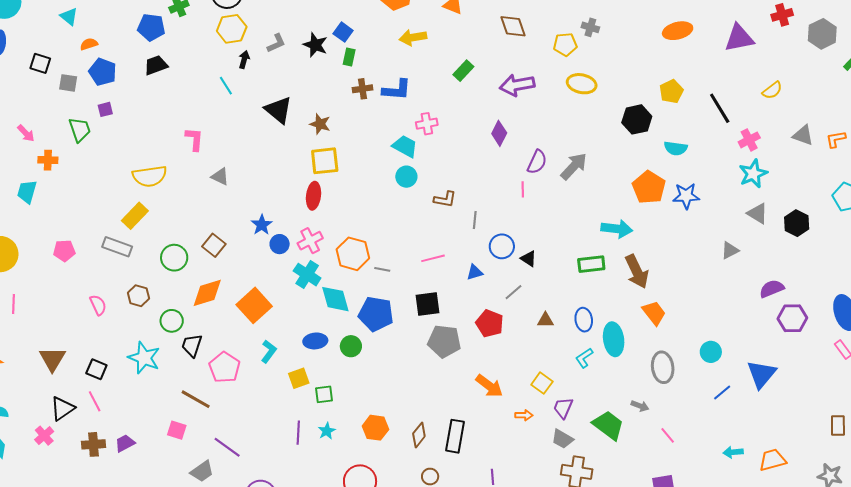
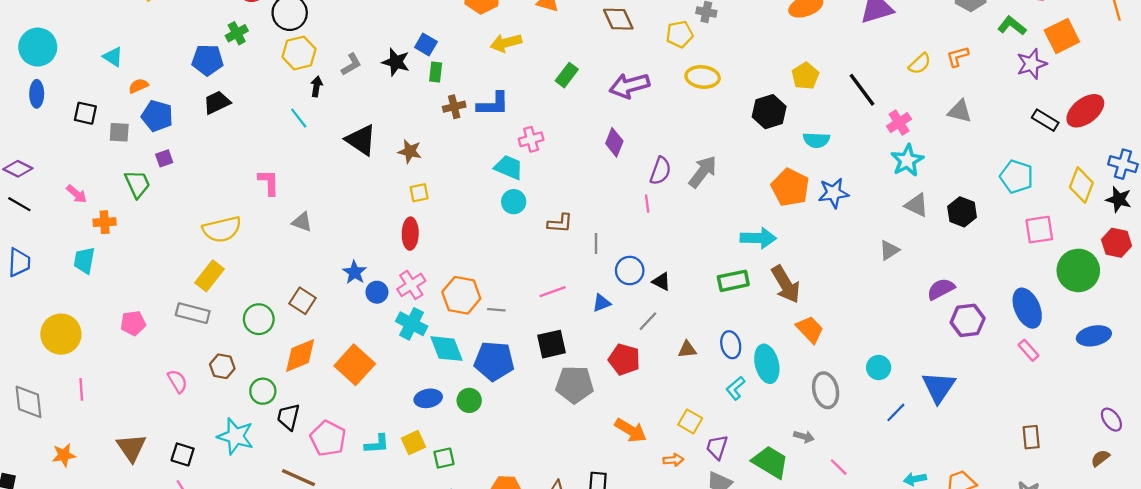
orange L-shape: (836, 139) -> (958, 57), moved
yellow square: (325, 161) -> (419, 193), size x0.6
cyan L-shape: (269, 352) -> (377, 444), moved, turned 55

